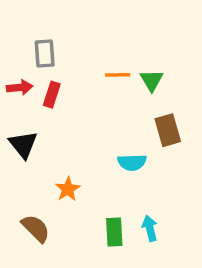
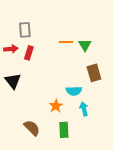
orange star: (68, 189) -> (56, 106), moved
brown semicircle: (36, 228) -> (32, 128), moved
cyan arrow: (150, 228) -> (84, 109), moved

